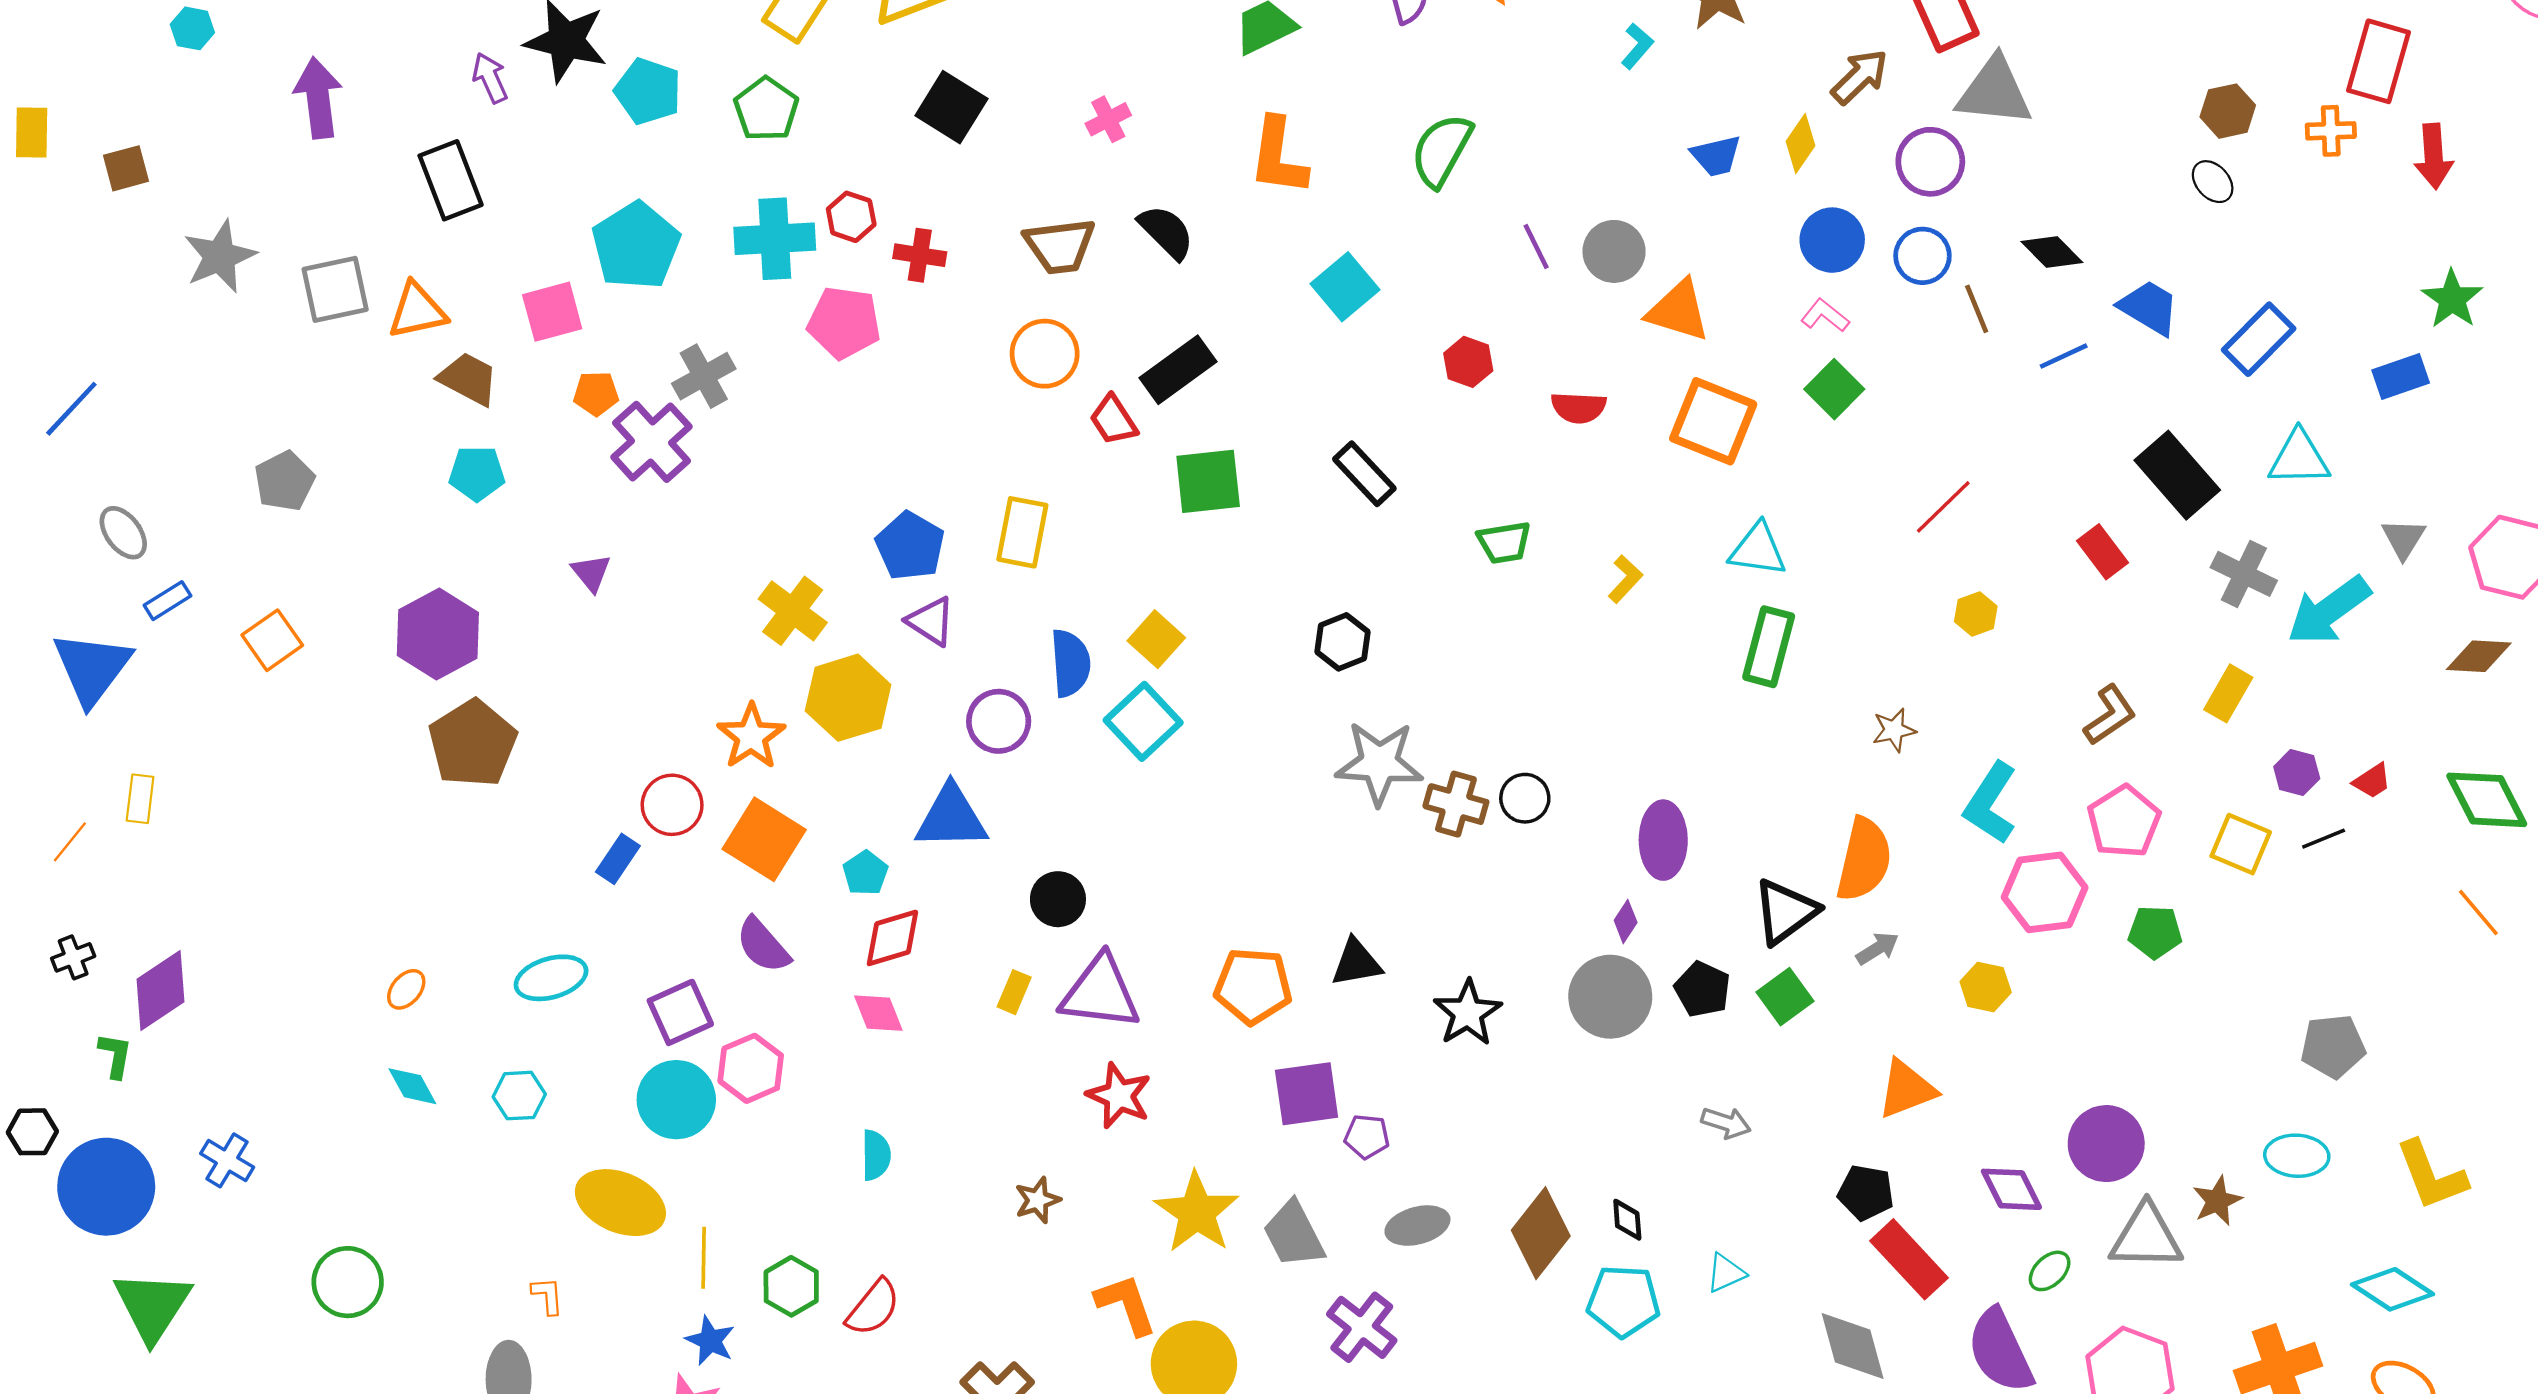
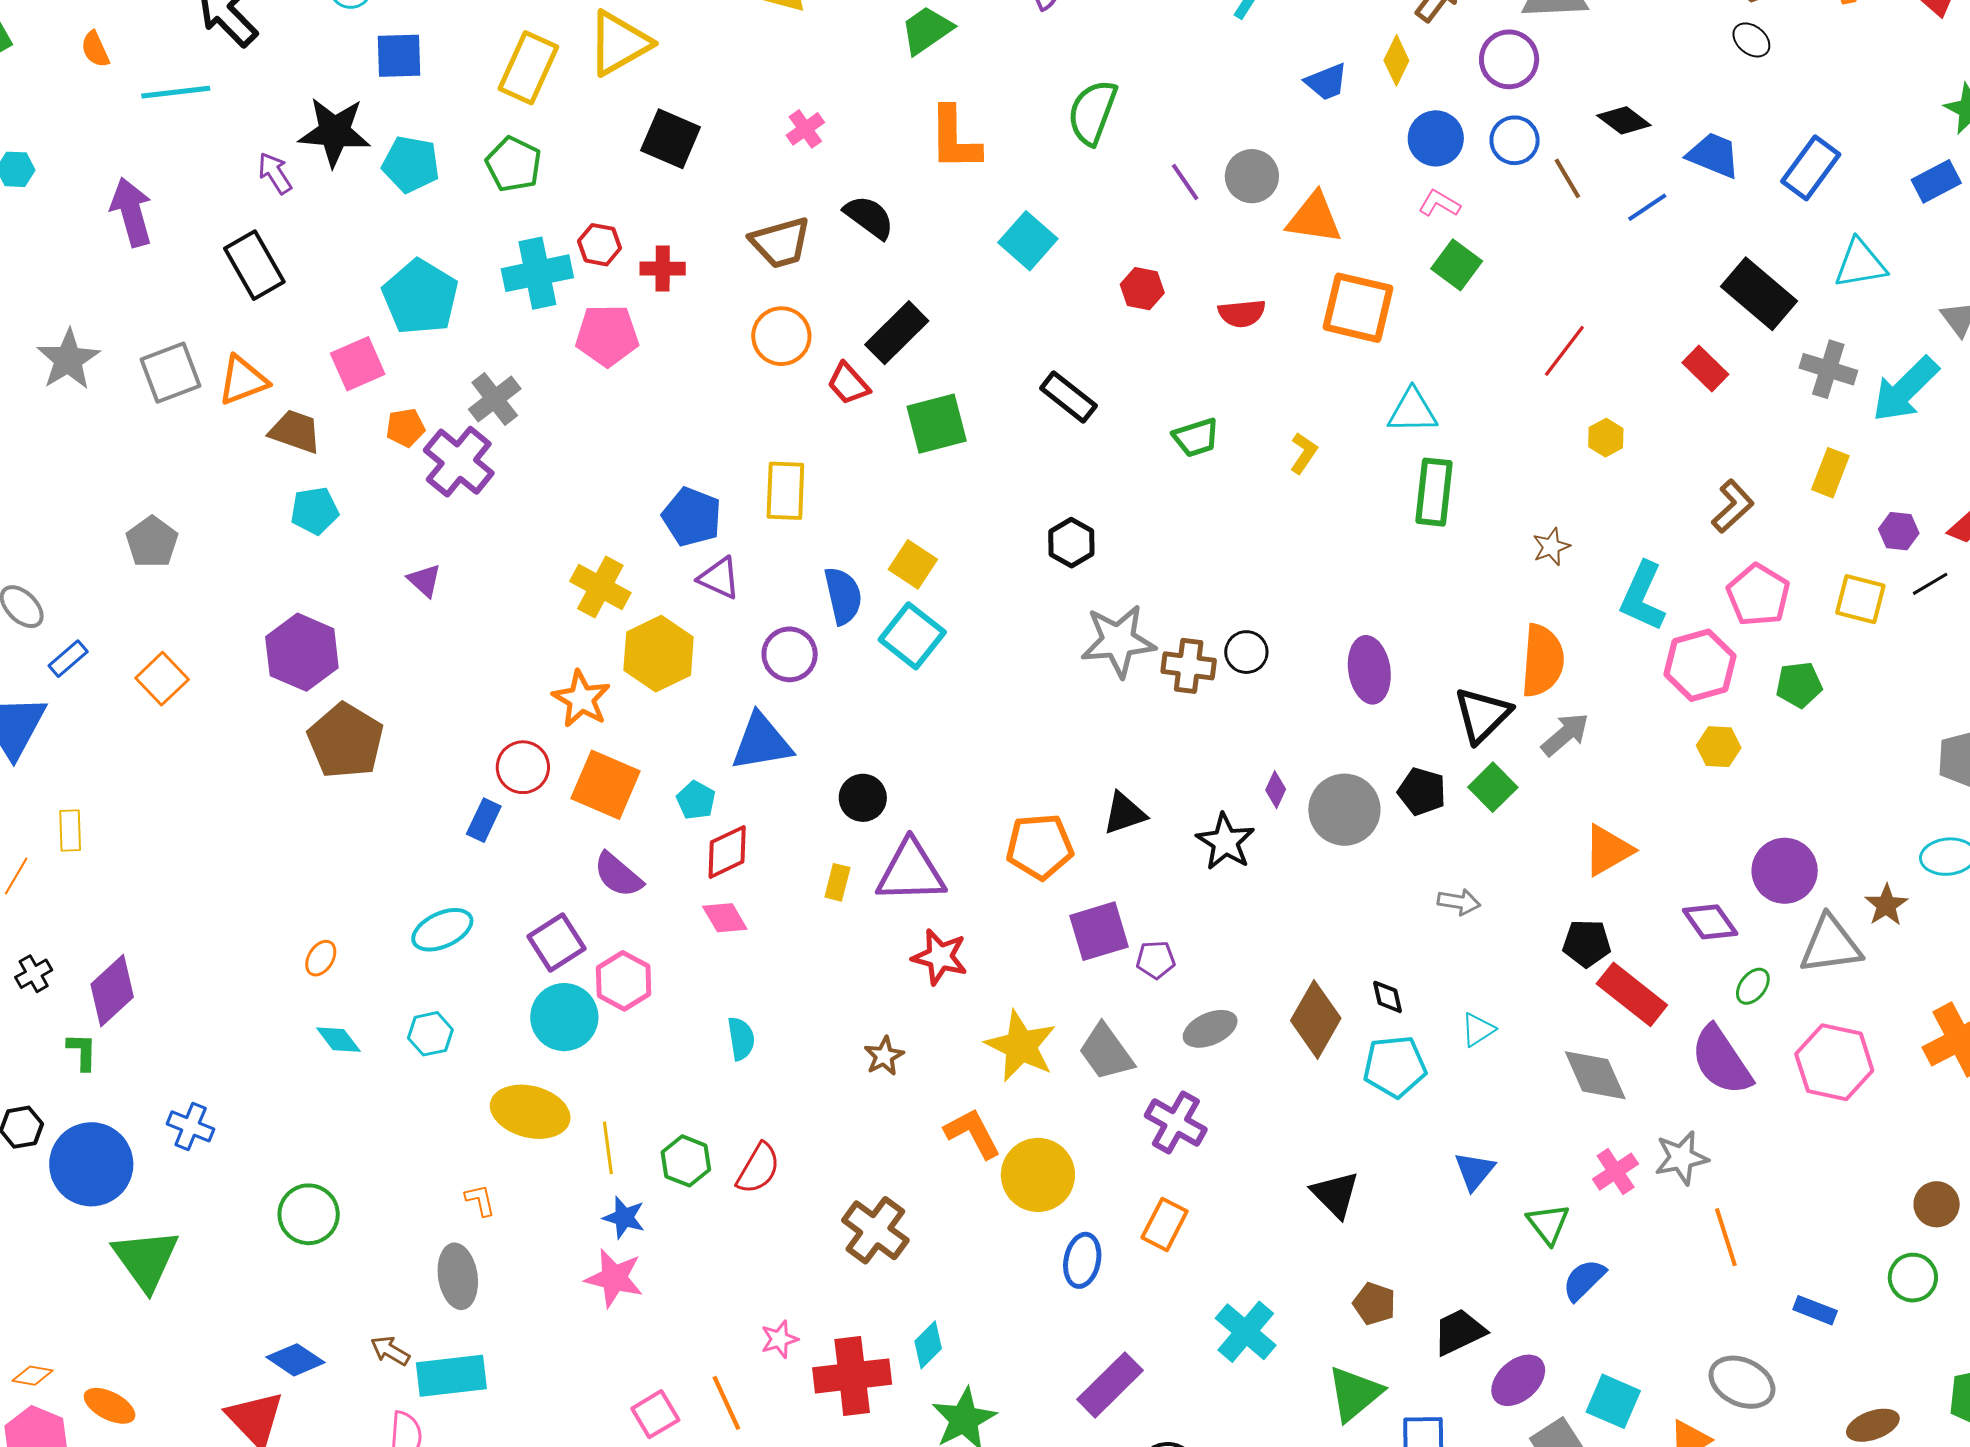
purple diamond: (1626, 921) -> (1276, 790), moved
gray arrow: (1877, 948) -> (1565, 734), size x1.4
yellow hexagon: (1986, 987) -> (1719, 747), moved

